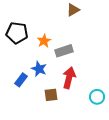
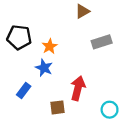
gray rectangle: (64, 51) -> (102, 42), moved
blue star: (39, 69) -> (44, 68), moved

